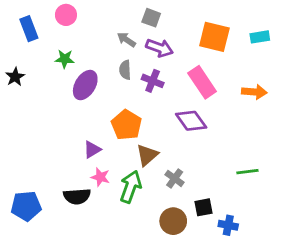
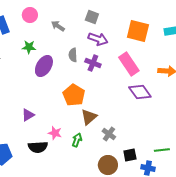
gray arrow: (126, 40) -> (58, 26), moved
purple diamond: (191, 121) -> (140, 92), moved
purple triangle: (92, 150) -> (28, 115), moved
green line: (247, 172) -> (162, 150), moved
green arrow: (131, 187) -> (77, 140), size x0.6

